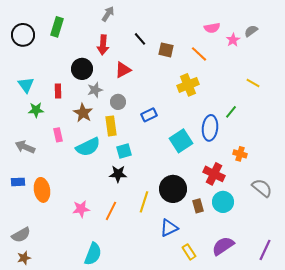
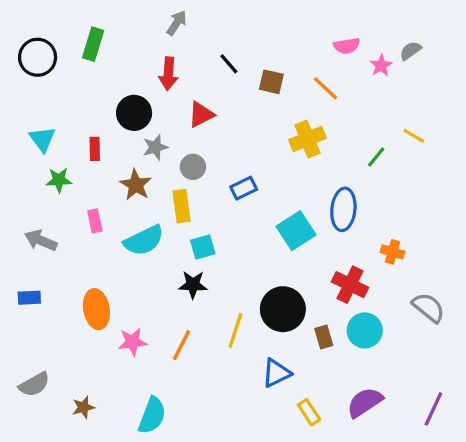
green line: (231, 112) -> (376, 157), moved
orange ellipse: (42, 190) -> (96, 309), moved
brown star: (24, 258) -> (83, 407), moved

